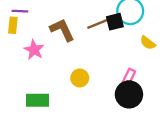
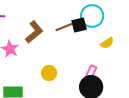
brown L-shape: (62, 30) -> (34, 32), turned 75
yellow semicircle: (148, 43) -> (107, 43), turned -72

